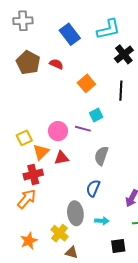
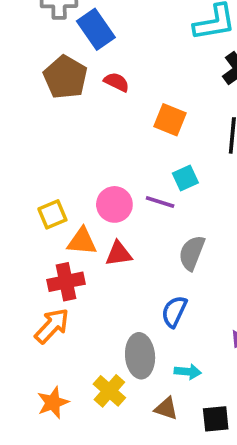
blue rectangle: (70, 34) -> (96, 29), moved
orange square: (86, 83) -> (170, 120), turned -30
orange triangle: (41, 152) -> (82, 241), turned 48
brown triangle: (72, 252) -> (166, 408), moved

